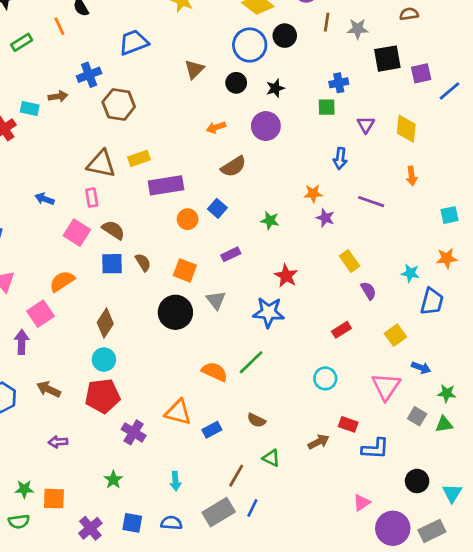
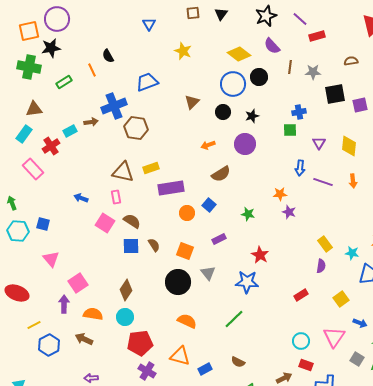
blue cross: (89, 75) -> (114, 106), size x1.4
cyan rectangle: (30, 108) -> (70, 131), turned -40
purple line: (371, 202) -> (323, 182), moved
yellow rectangle: (350, 261) -> (325, 244), moved
orange semicircle: (62, 281) -> (93, 314), moved, turned 42
purple semicircle: (368, 291) -> (321, 266), turned 40
orange semicircle: (215, 372) -> (187, 321), moved
cyan circle: (325, 378) -> (301, 341), moved
red pentagon: (103, 396) -> (140, 343), moved

